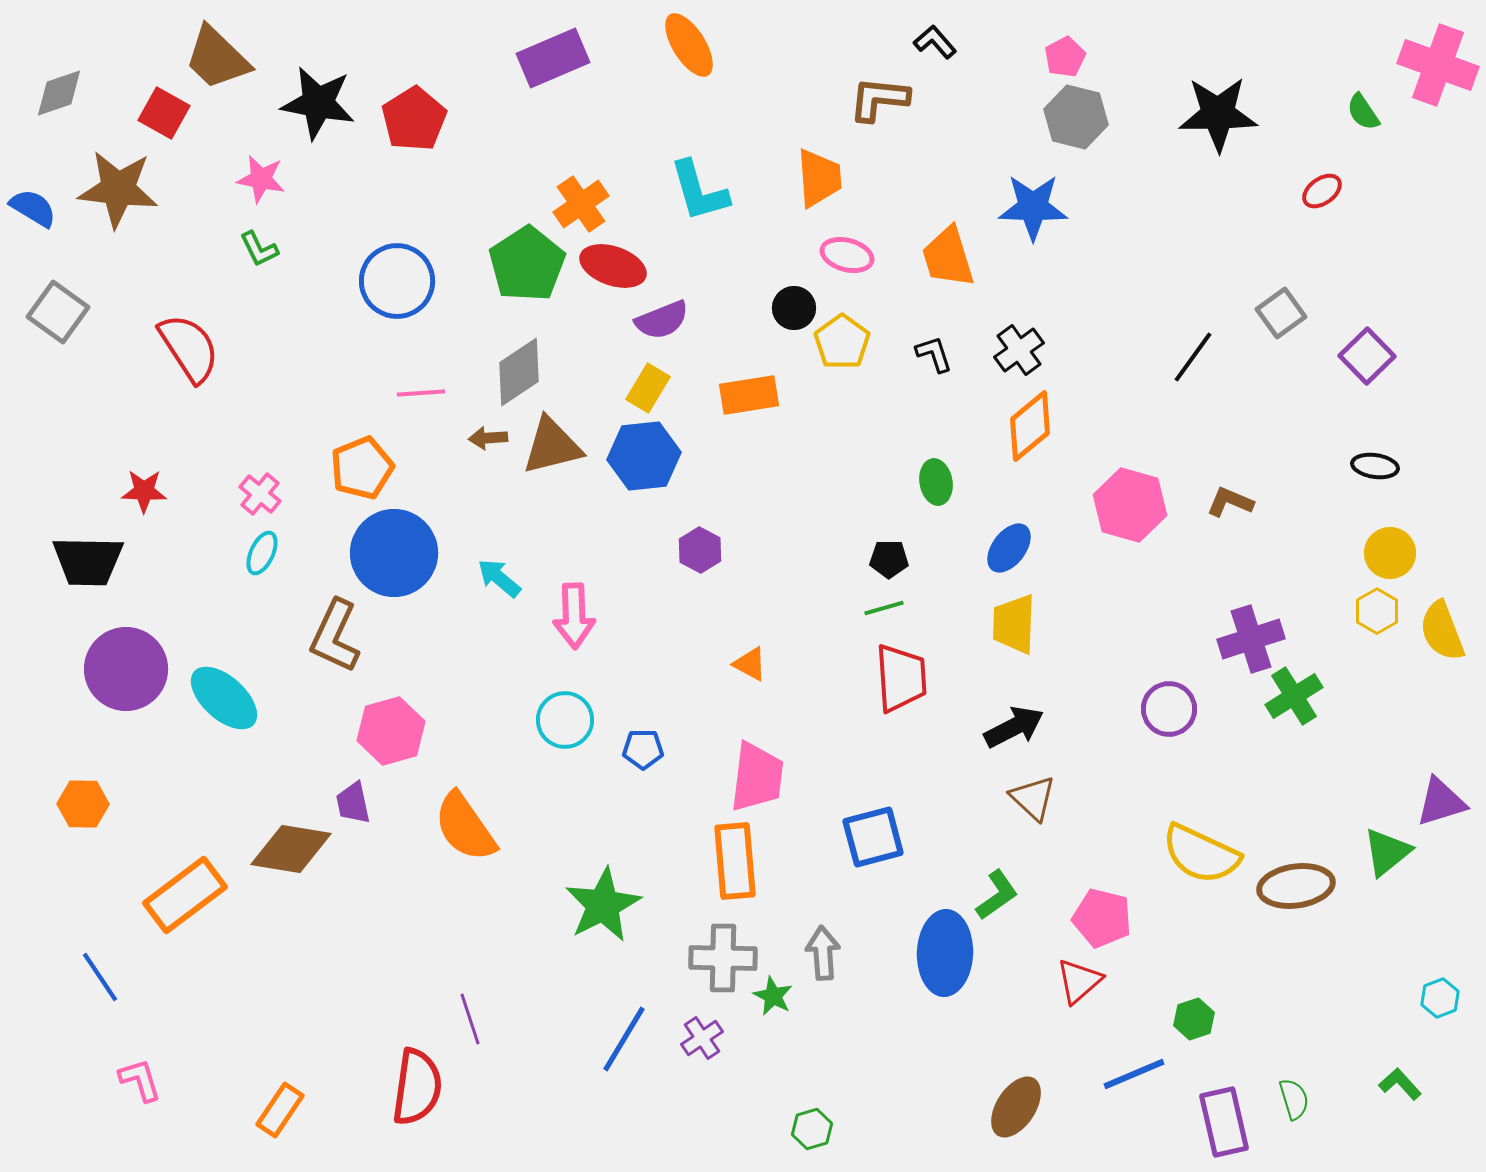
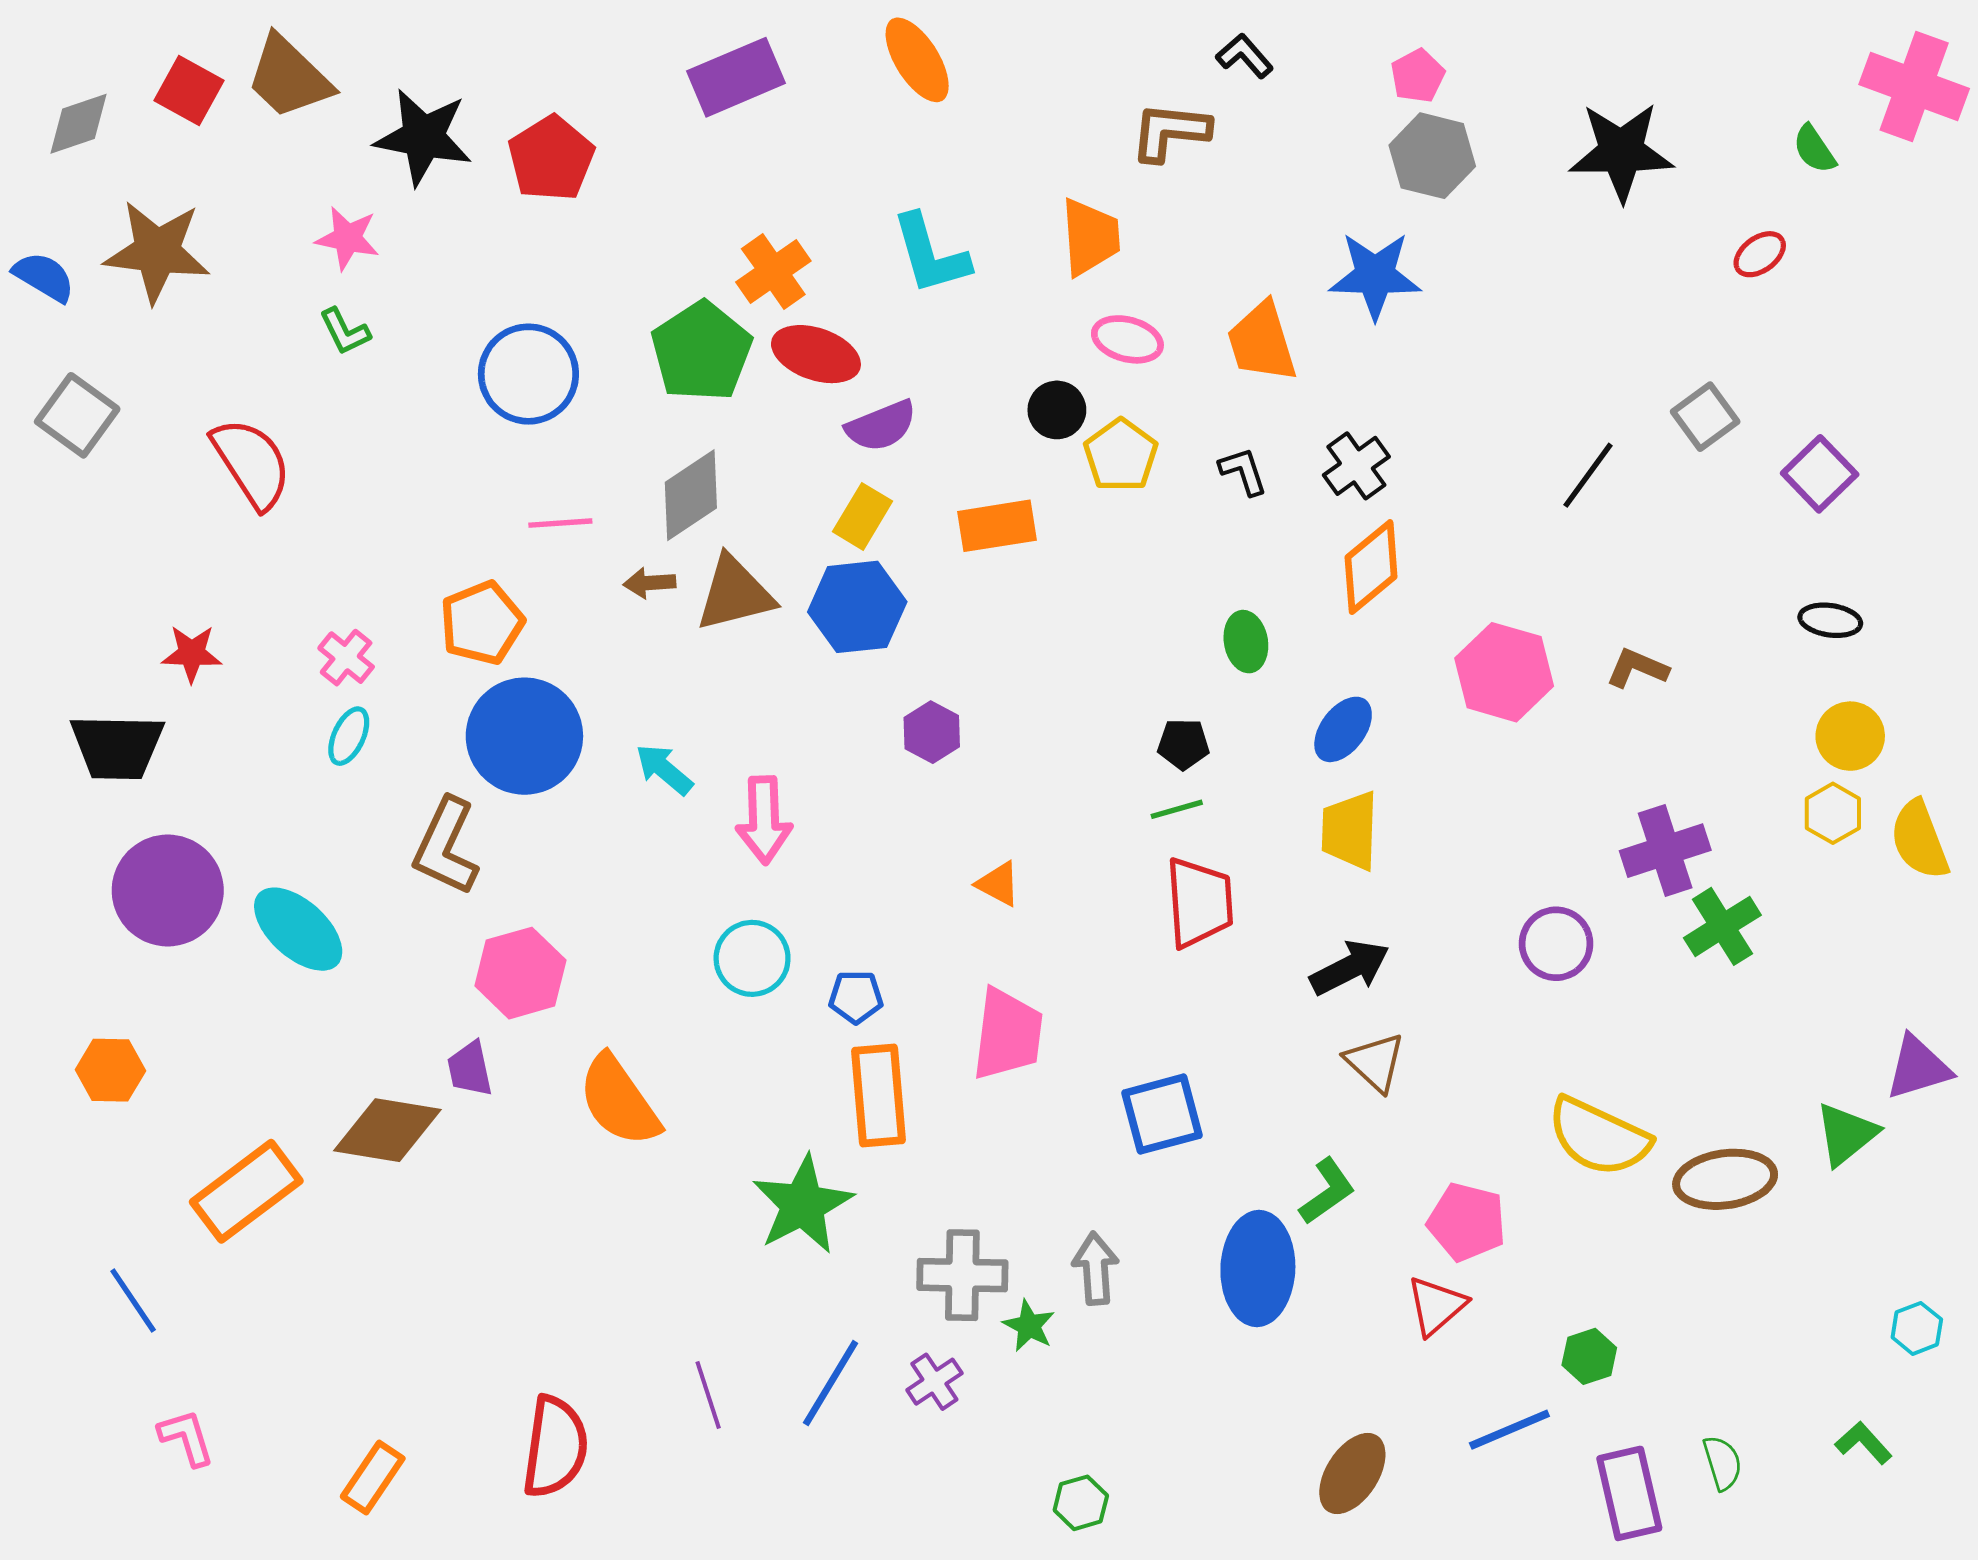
red square: (164, 113) -> (189, 90), moved
orange rectangle: (735, 861) -> (879, 1095), moved
purple line: (470, 1019) -> (708, 1395), moved

